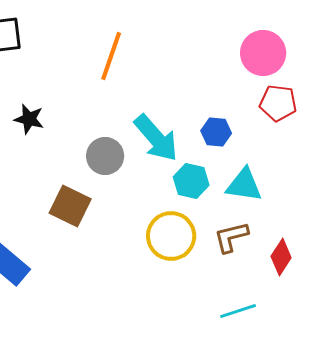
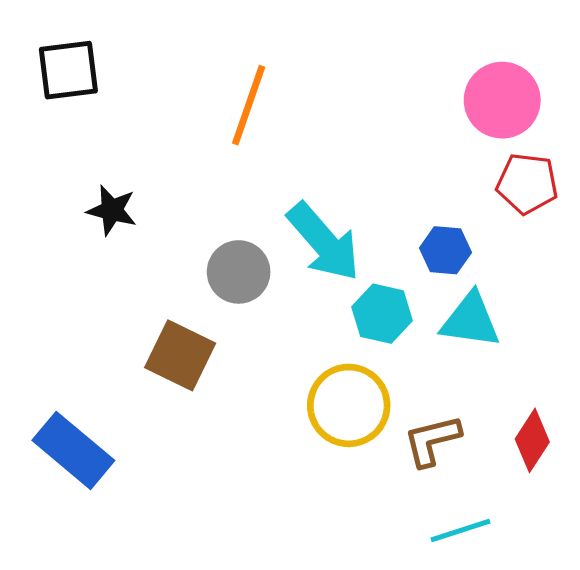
blue hexagon: (216, 132) -> (445, 250), moved
brown L-shape: (231, 237) -> (432, 440), moved

